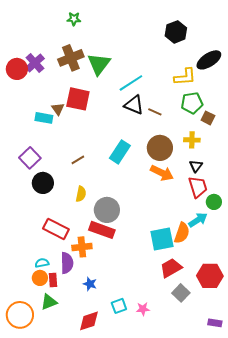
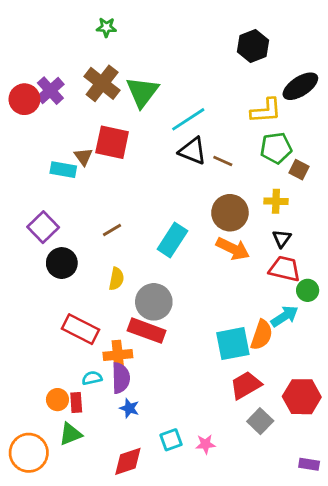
brown cross: (71, 58) -> (102, 83), turned -30
cyan rectangle: (120, 152) -> (172, 240), moved
red trapezoid: (198, 187) -> (285, 269), turned -60
cyan semicircle: (42, 263) -> (92, 378), moved
purple semicircle: (67, 263) -> (121, 378), moved

